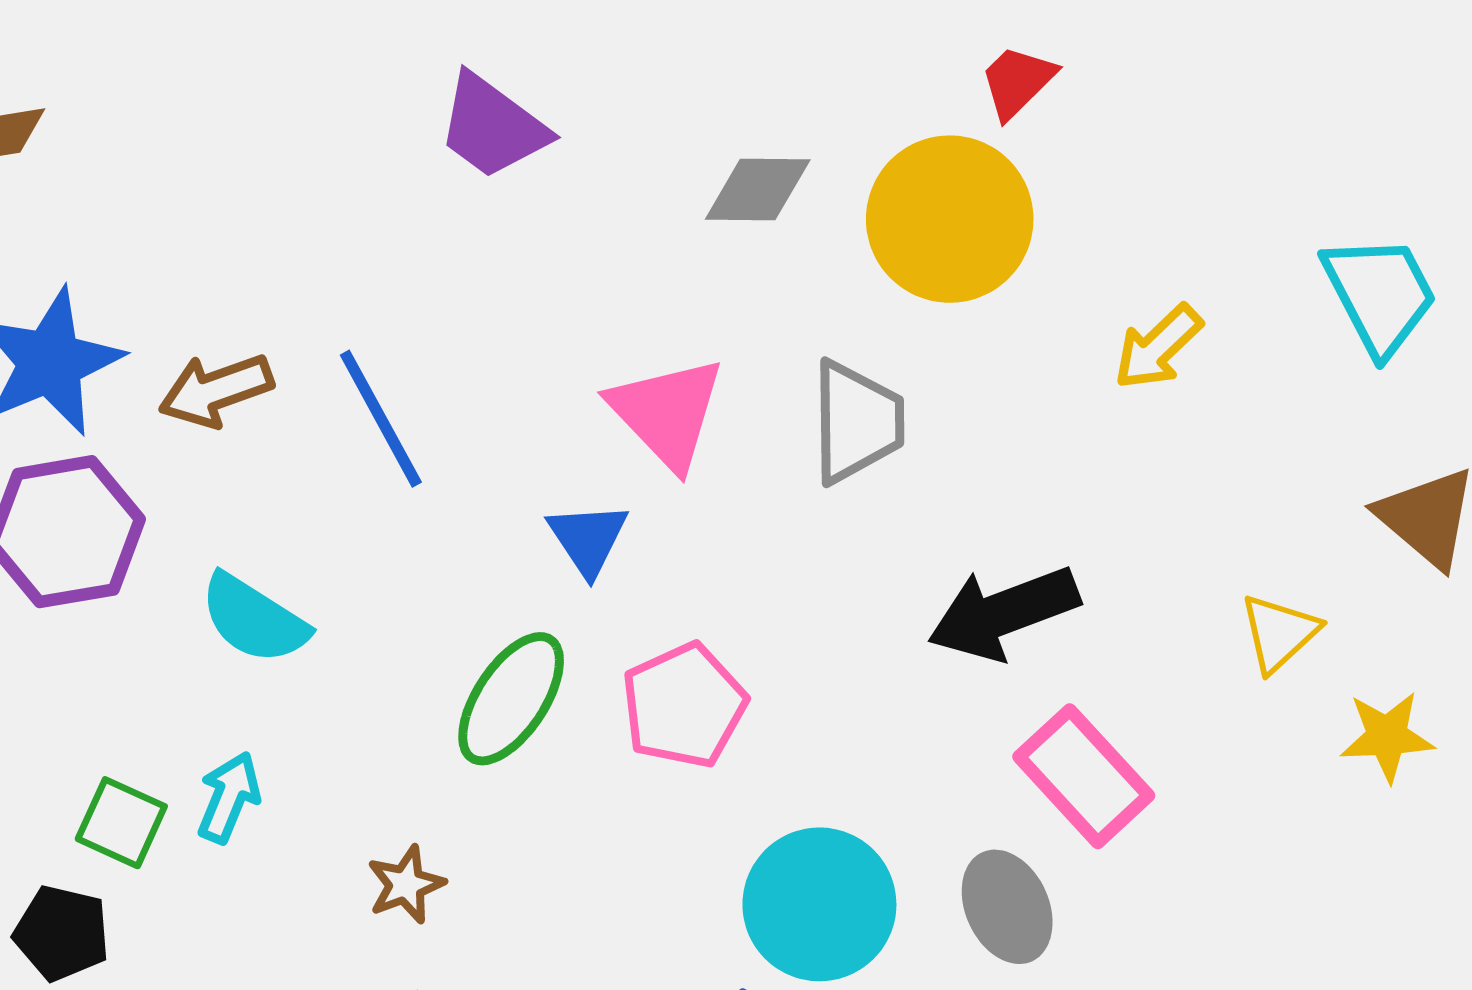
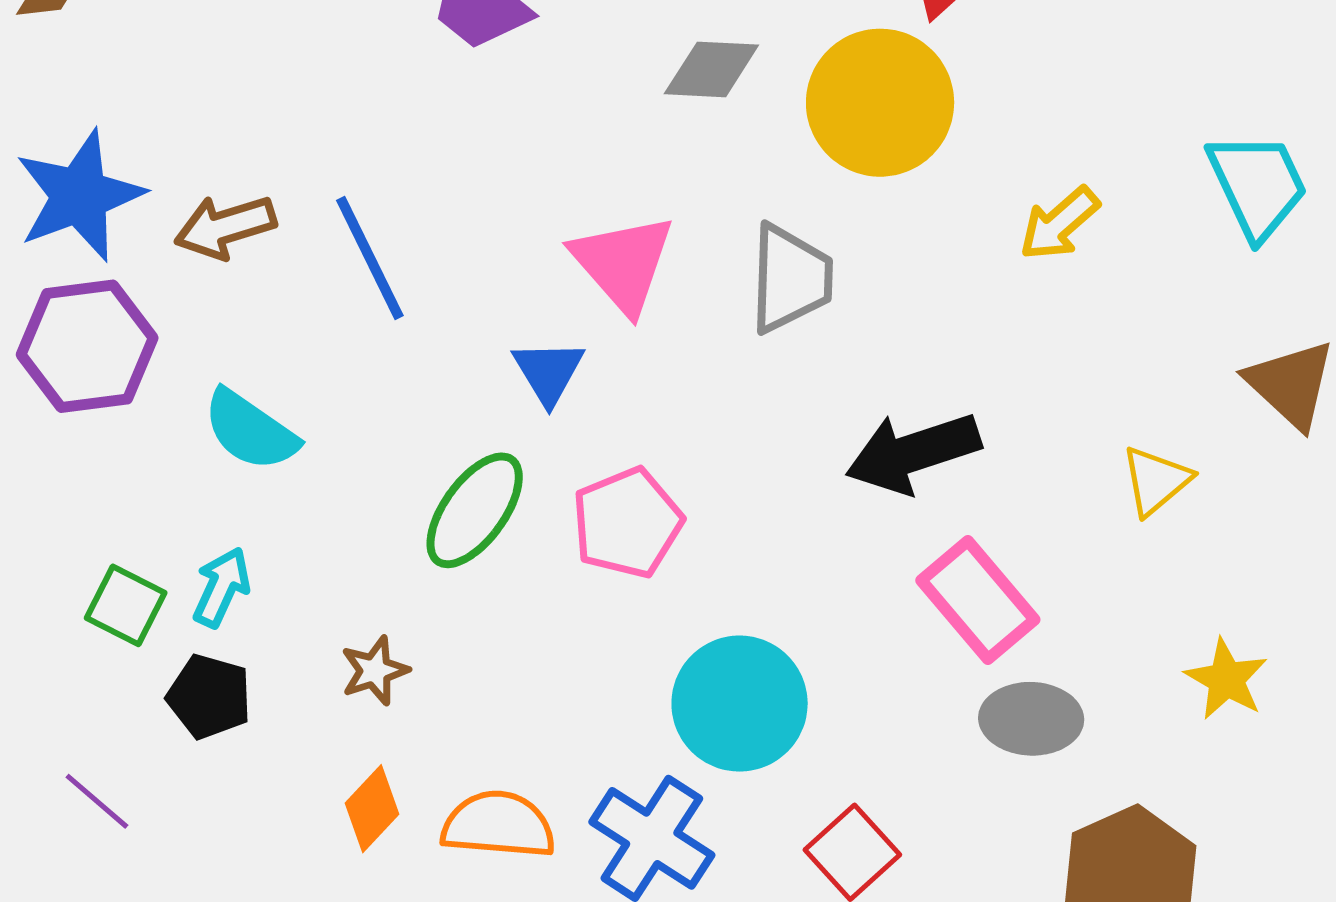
yellow star: (1387, 737) -> (1226, 679), moved, turned 30
gray ellipse: (1007, 907) -> (1031, 719), moved, turned -66
black pentagon: (62, 933) -> (209, 697), moved

